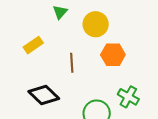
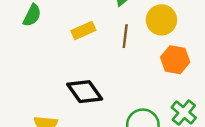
brown line: (72, 63) -> (125, 36), moved

